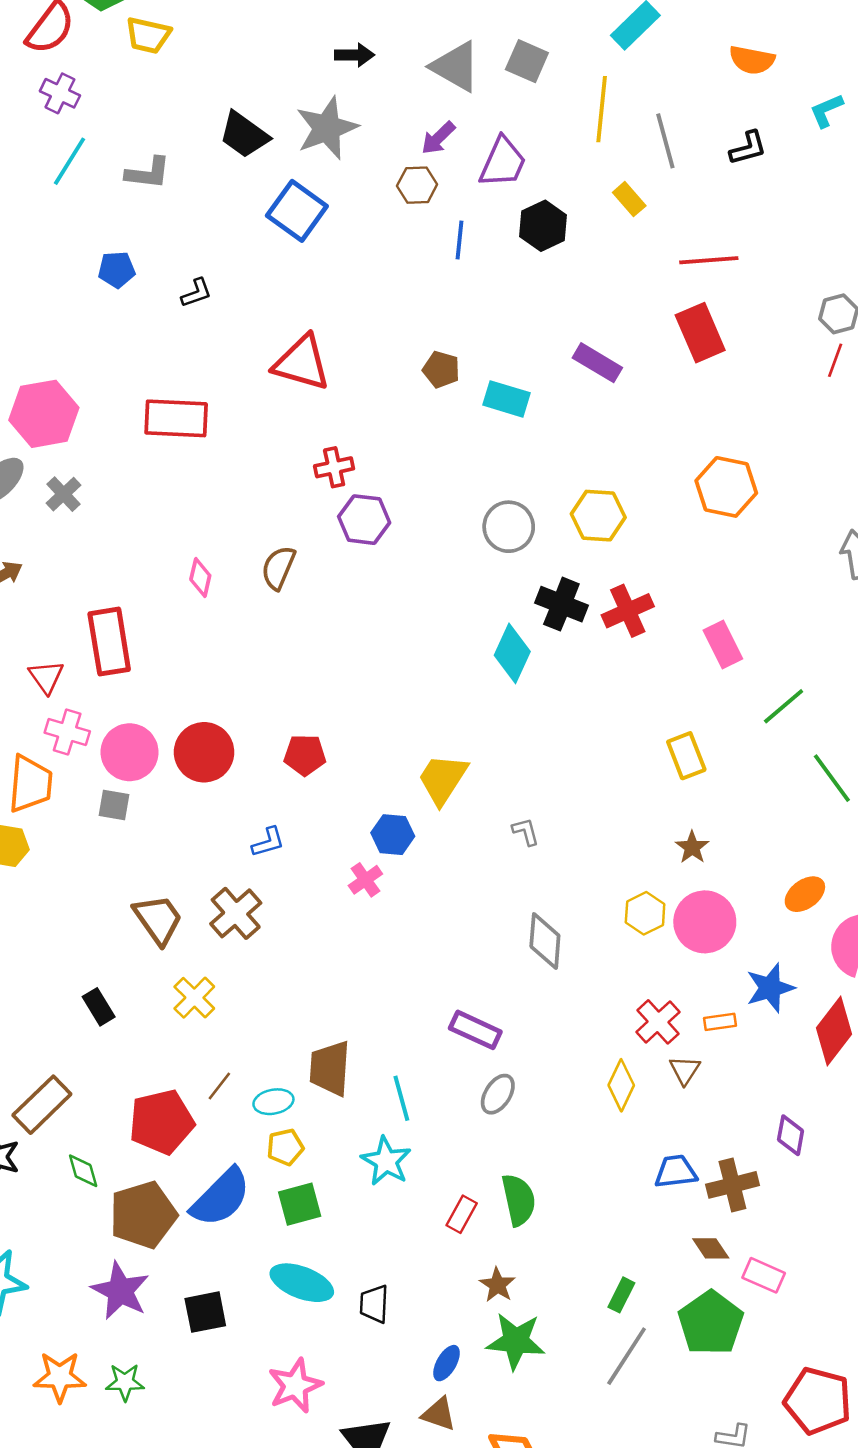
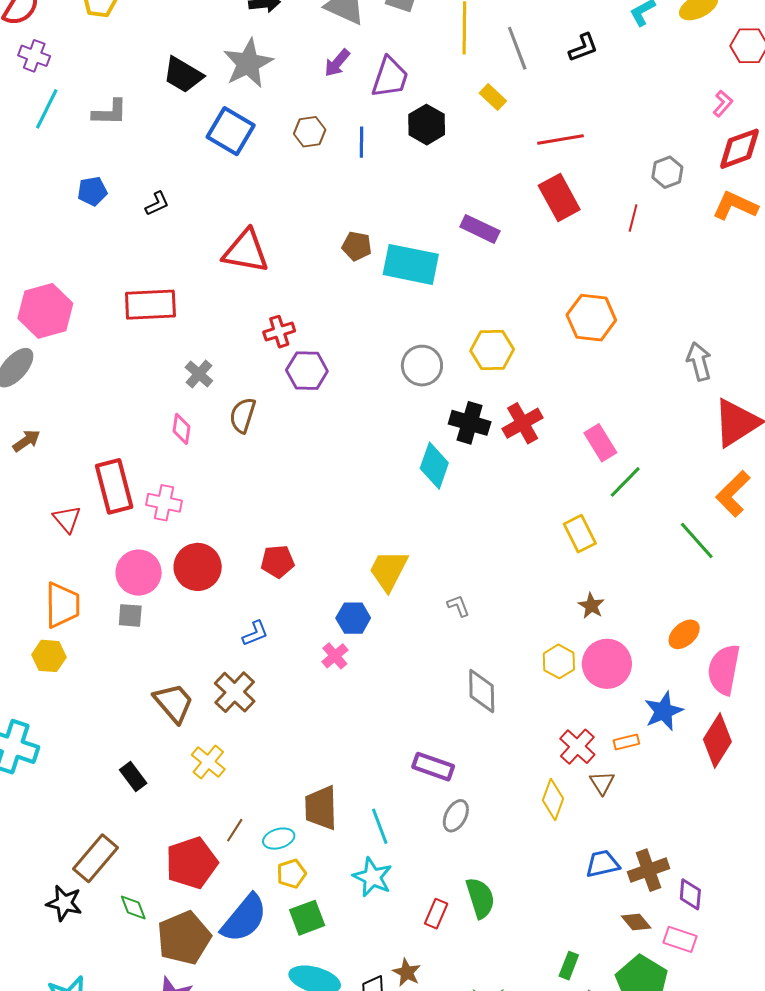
brown hexagon: (417, 185) -> (310, 132), moved
red line: (835, 360) -> (633, 218), moved
cyan rectangle: (507, 399) -> (411, 264), size x1.5
gray cross: (64, 494) -> (199, 374), moved
green line: (784, 706) -> (625, 482), moved
pink cross: (67, 732) -> (164, 503), moved
purple diamond: (791, 1135) -> (690, 894), moved
brown star: (497, 1285) -> (407, 972), moved

